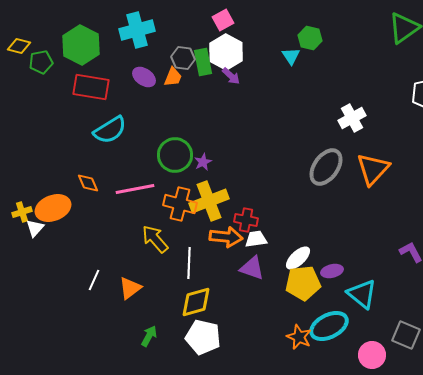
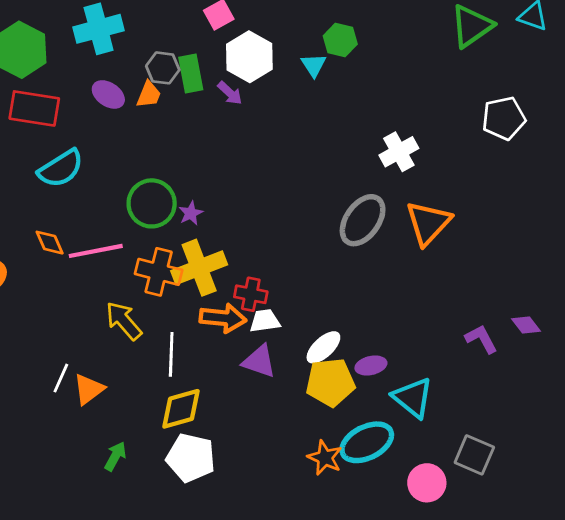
white hexagon: (226, 52) -> (249, 57), moved
orange diamond: (88, 183) -> (50, 243), moved
white line: (94, 280) -> (61, 378), moved

